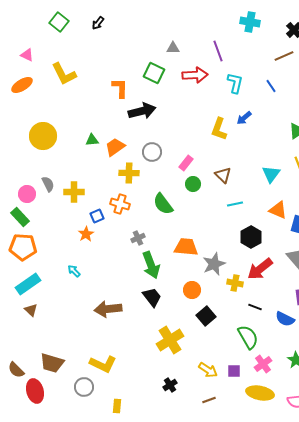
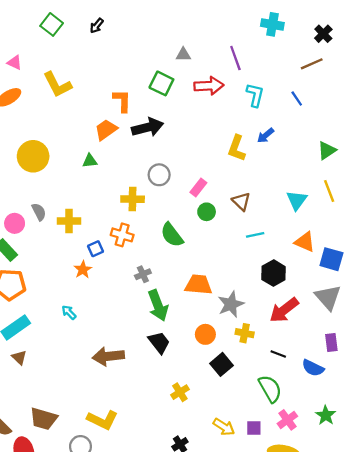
orange trapezoid: (115, 147) -> (106, 130), moved
yellow cross: (235, 283) -> (245, 333), moved
yellow cross: (170, 340) -> (180, 392), size x0.6

